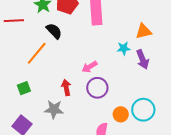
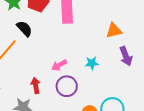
cyan star: (124, 48) -> (92, 63), moved
purple arrow: (143, 59) -> (126, 56), moved

